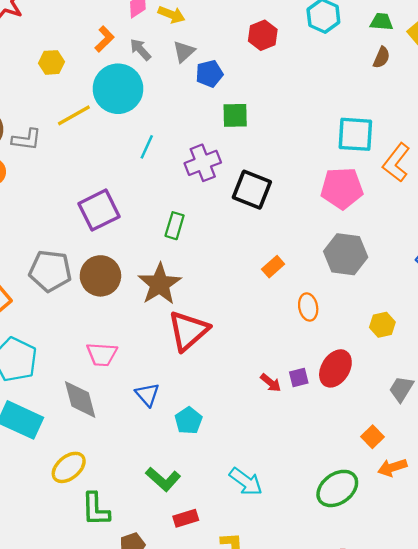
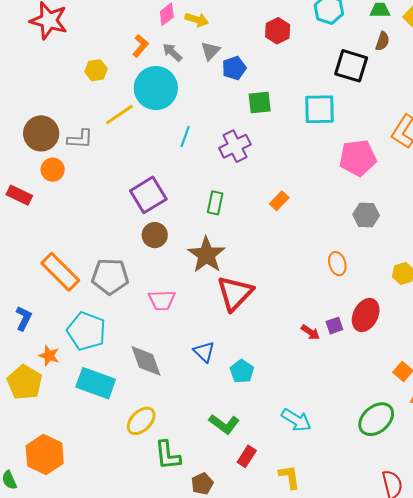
cyan square: (355, 134) -> (320, 109), moved
black square: (252, 190) -> (351, 66), moved
gray hexagon: (346, 254) -> (366, 215), size x0.7
orange rectangle: (273, 267) -> (279, 201), moved
gray pentagon: (50, 271) -> (110, 276), moved
brown circle: (100, 276) -> (155, 235), moved, size x0.7
pink trapezoid: (102, 354) -> (162, 300), moved
red rectangle: (186, 518) -> (247, 456), turned -35

